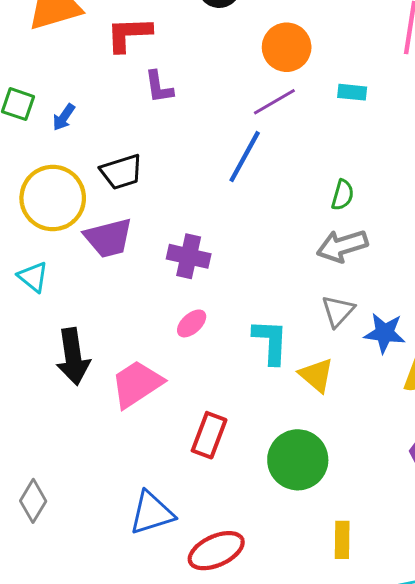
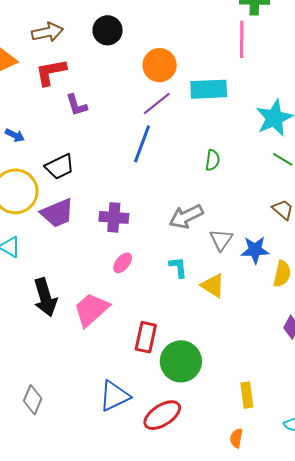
cyan rectangle: (352, 92) -> (209, 89), size x1.8
blue arrow: (64, 117) -> (15, 135), turned -90
gray arrow: (342, 246) -> (186, 216), moved
cyan L-shape: (270, 342) -> (178, 267), size x0.7
green circle: (298, 460) -> (181, 361), moved

